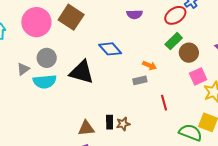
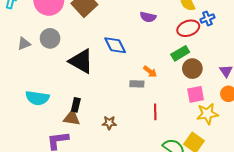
cyan semicircle: (45, 82) -> (37, 98), moved
black rectangle: (110, 122) -> (76, 105), moved

